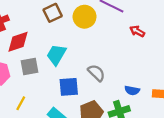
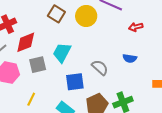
brown square: (53, 13) -> (56, 14), turned -30
red arrow: (137, 31) -> (136, 27), turned -40
blue semicircle: (132, 90) -> (130, 58), moved

